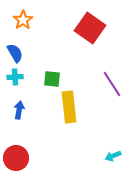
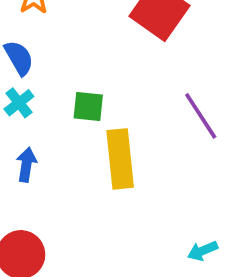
cyan cross: (15, 77) -> (19, 103), turned -35

